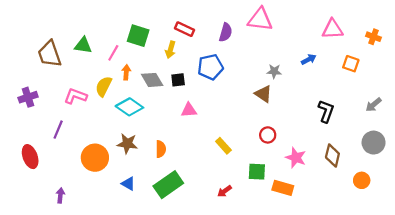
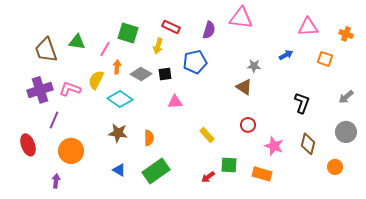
gray diamond: (152, 80) -> (141, 74), turned -30
purple cross: (28, 97) -> (40, 90), moved, size x1.4
orange circle: (95, 158) -> (71, 151), moved
green square: (257, 172) -> (229, 165), moved

